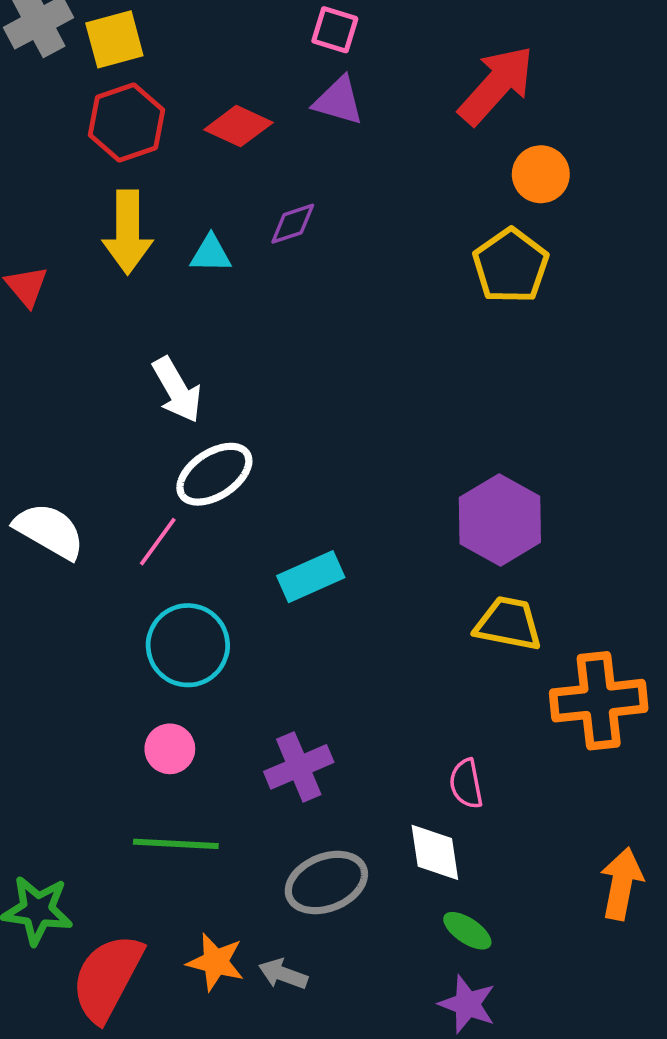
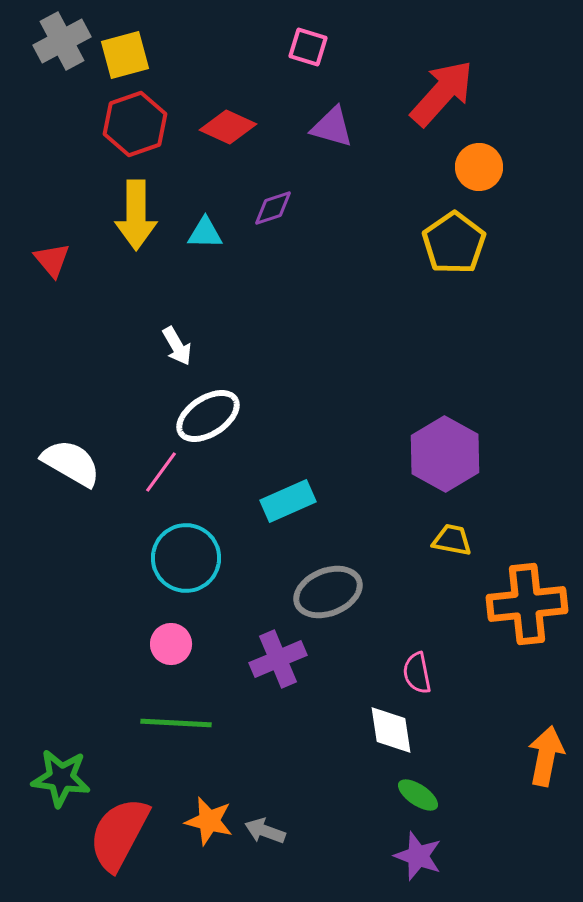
purple triangle: (338, 101) -> (332, 127), moved
white arrow: (177, 390) -> (177, 346), size x0.7
yellow trapezoid: (508, 624) -> (452, 540), size x0.7
gray ellipse: (326, 883) -> (328, 592), moved

